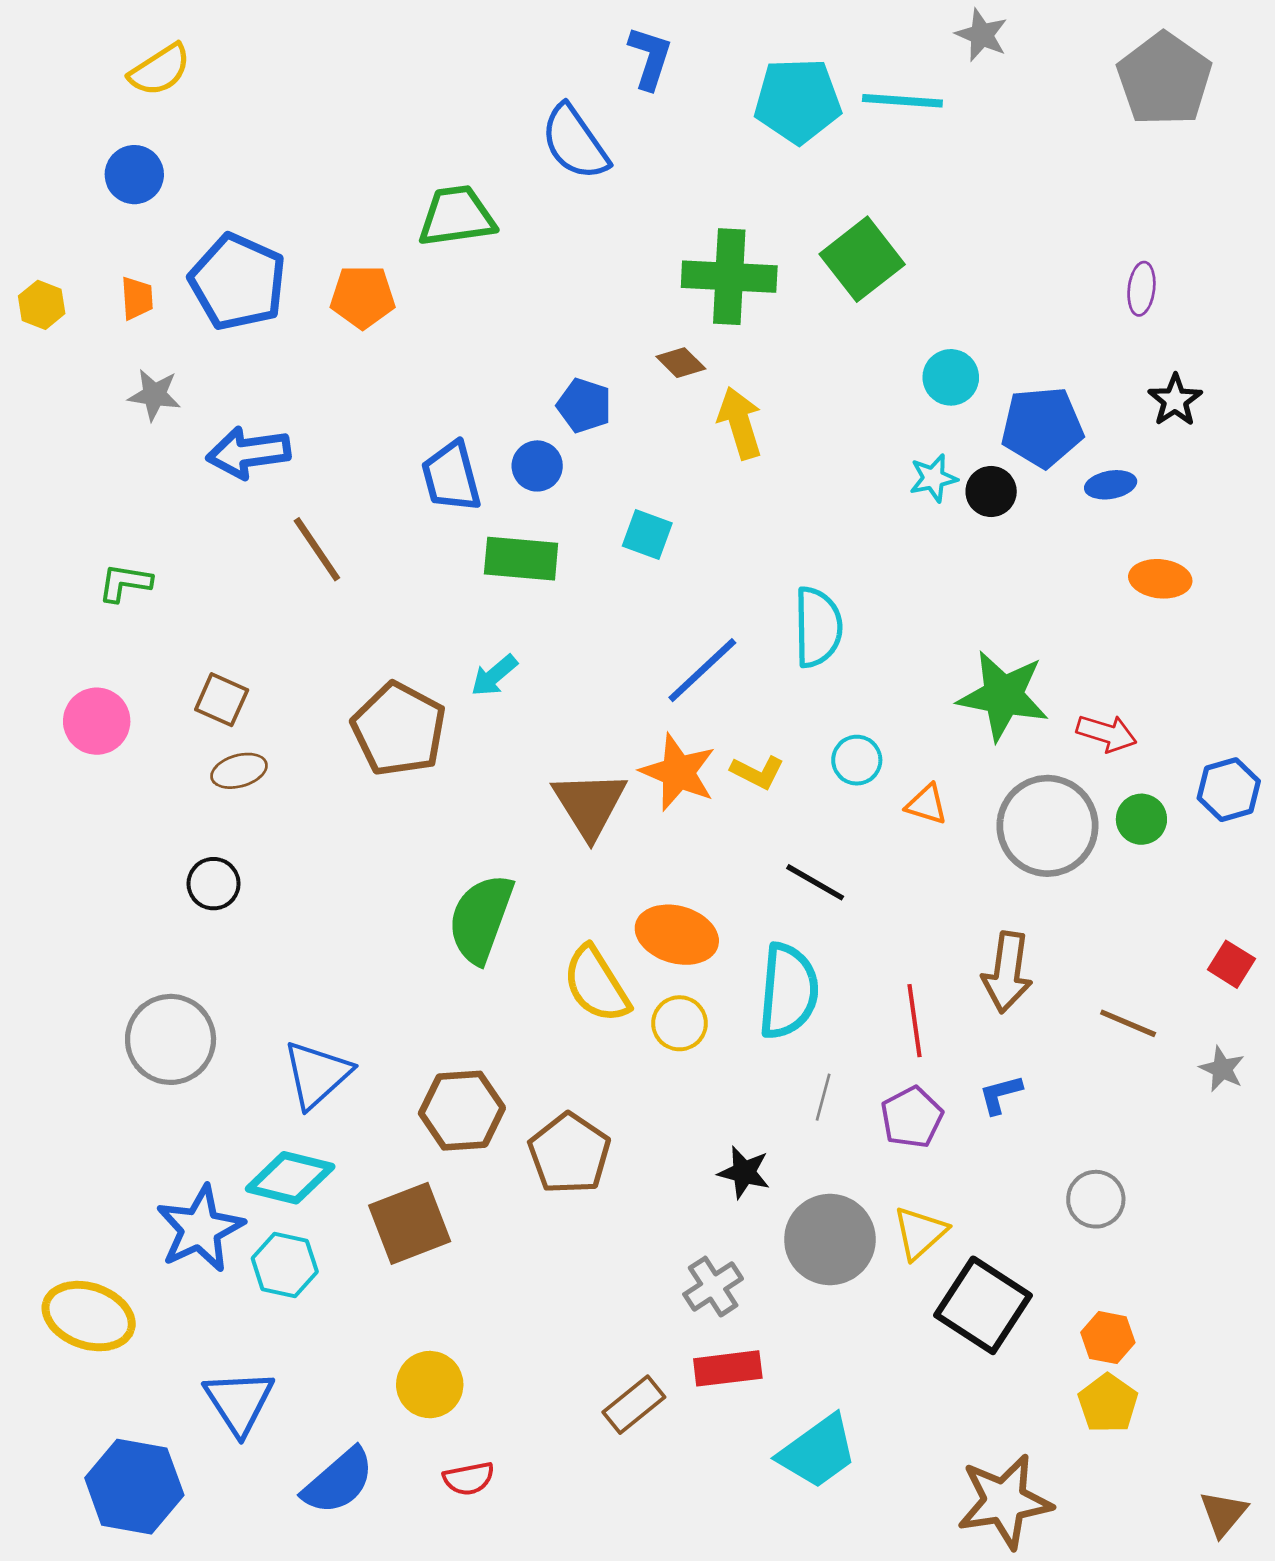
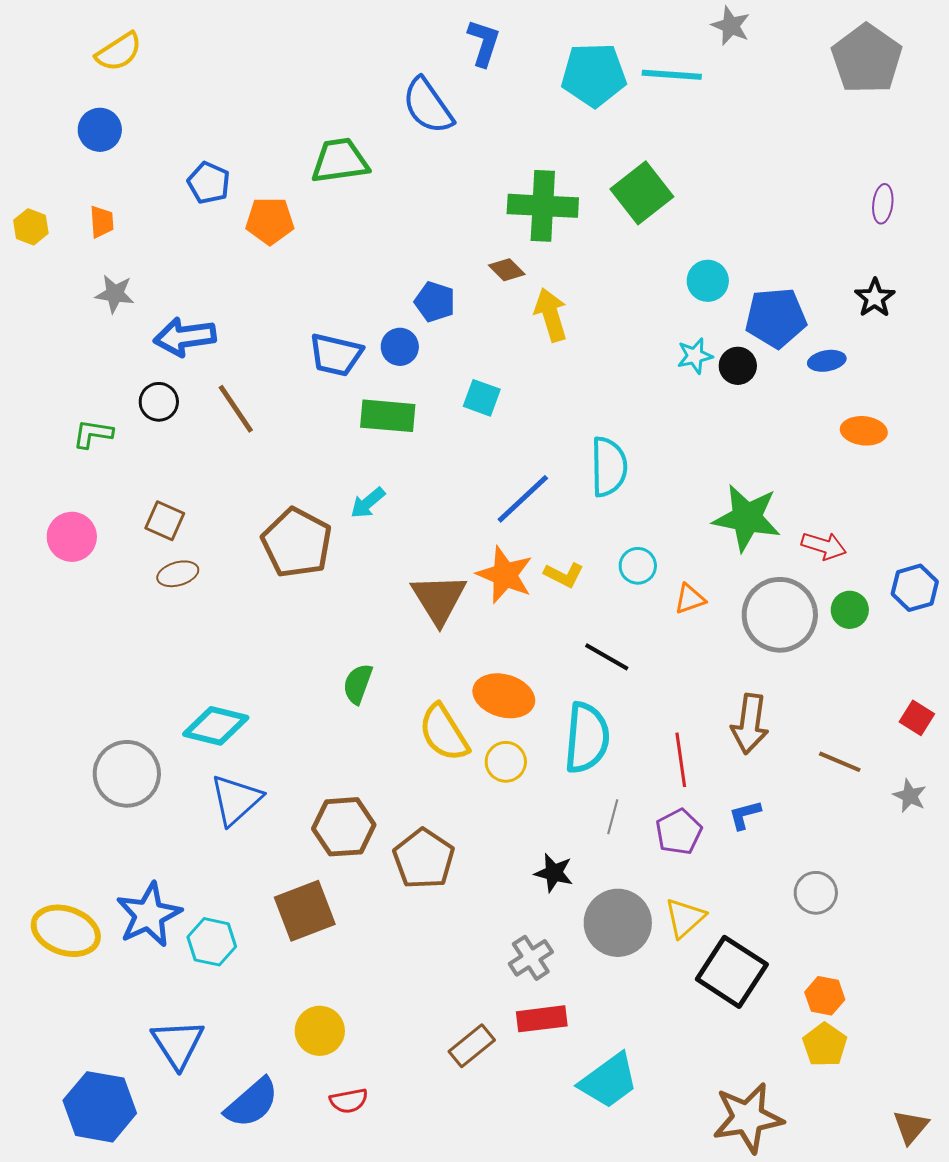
blue pentagon: (238, 282) -> (209, 183), moved, size x0.6
purple ellipse: (1141, 289) -> (883, 204), moved
blue trapezoid: (451, 477) -> (336, 355), turned -62
orange triangle: (927, 804) -> (690, 599), turned -36
black circle: (214, 884) -> (159, 402), moved
green semicircle: (481, 919) -> (358, 684), size x0.6
cyan diamond: (290, 1178) -> (216, 726), moved
yellow ellipse: (89, 1316) -> (66, 931), moved

